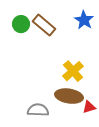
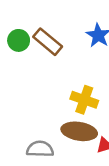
yellow cross: (73, 71) -> (84, 100), turned -30

